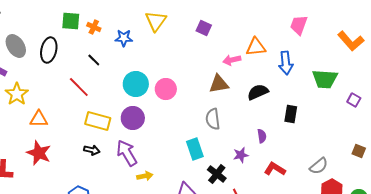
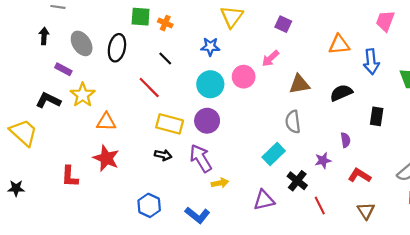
blue star: (124, 38) -> (210, 47), moved
pink arrow: (232, 60) -> (270, 58), moved, turned -30
pink circle: (166, 89) -> (244, 77), moved
cyan rectangle: (195, 149) -> (274, 154), turned 65

